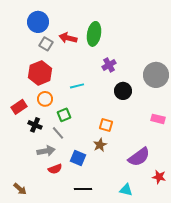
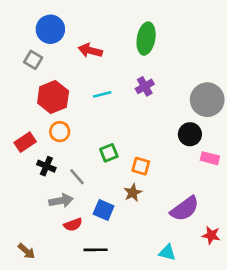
green ellipse: (94, 34) -> (146, 39), moved
gray square: (46, 44) -> (33, 60), moved
cyan line: (77, 86) -> (102, 94), moved
black circle: (123, 91) -> (190, 134), moved
green square: (64, 115) -> (109, 153), moved
black line: (83, 189) -> (96, 250), moved

